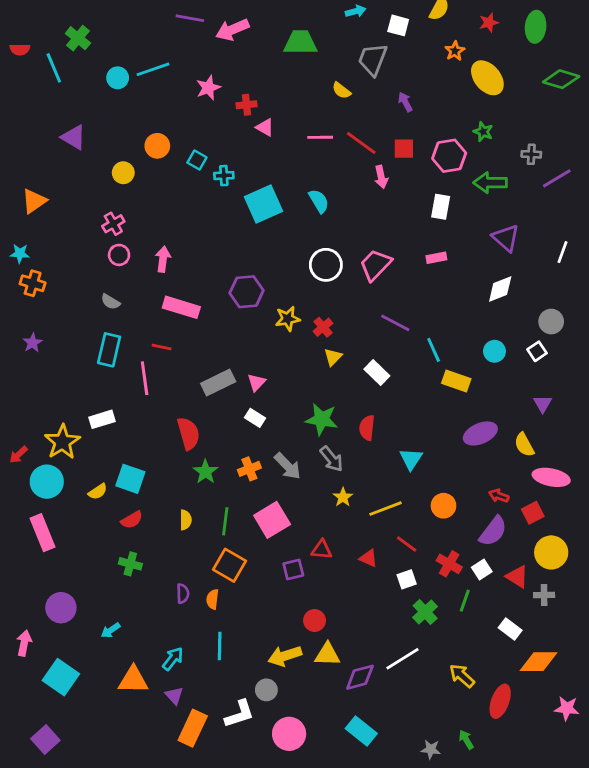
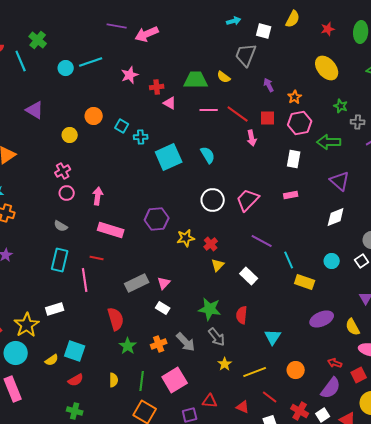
green trapezoid: (300, 42) -> (196, 80), moved
orange star: (455, 51) -> (295, 97), moved
green star: (483, 132) -> (341, 106), moved

